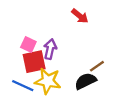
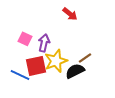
red square: (34, 62) -> (36, 66), moved
yellow star: (48, 81) -> (56, 61), moved, turned -30

